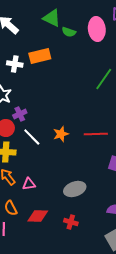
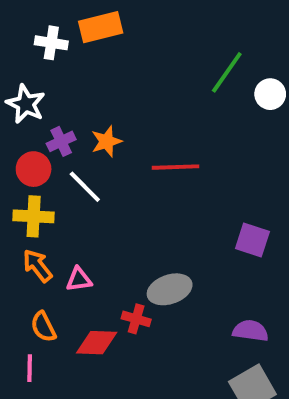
orange star: (61, 134) -> (106, 141), moved
red line: (96, 134) -> (176, 167), moved
red cross: (71, 222) -> (136, 319), moved

